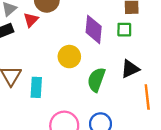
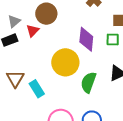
yellow circle: (69, 57) -> (65, 62), size x1.4
cyan rectangle: (36, 87) -> (37, 89), turned -36

